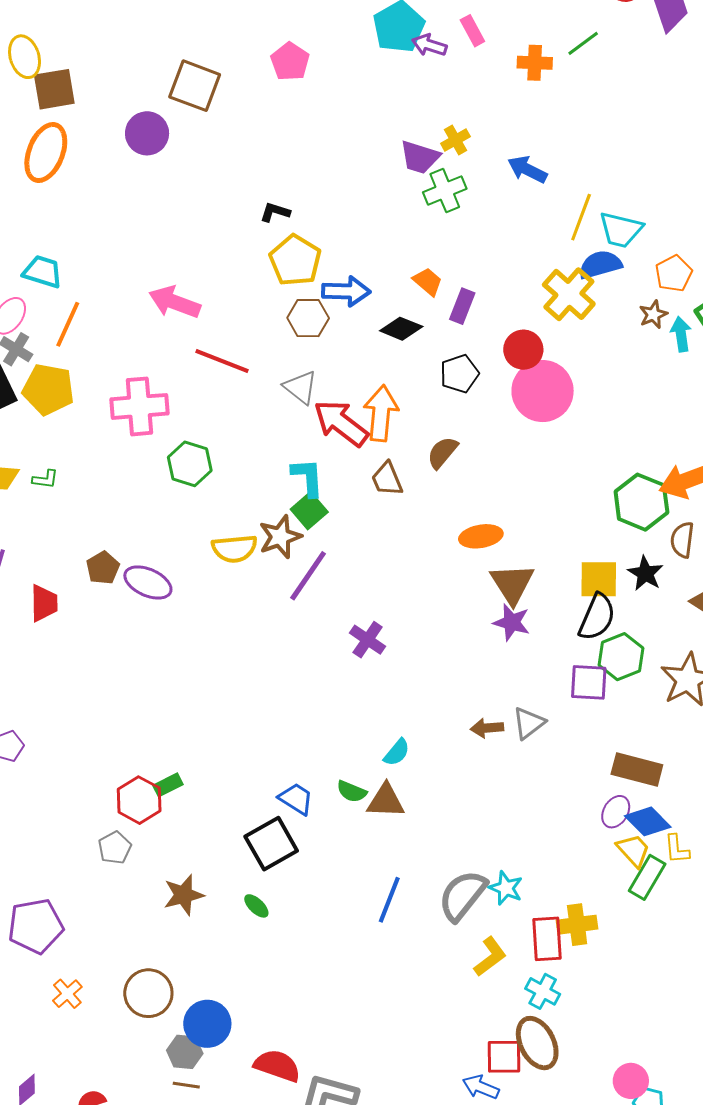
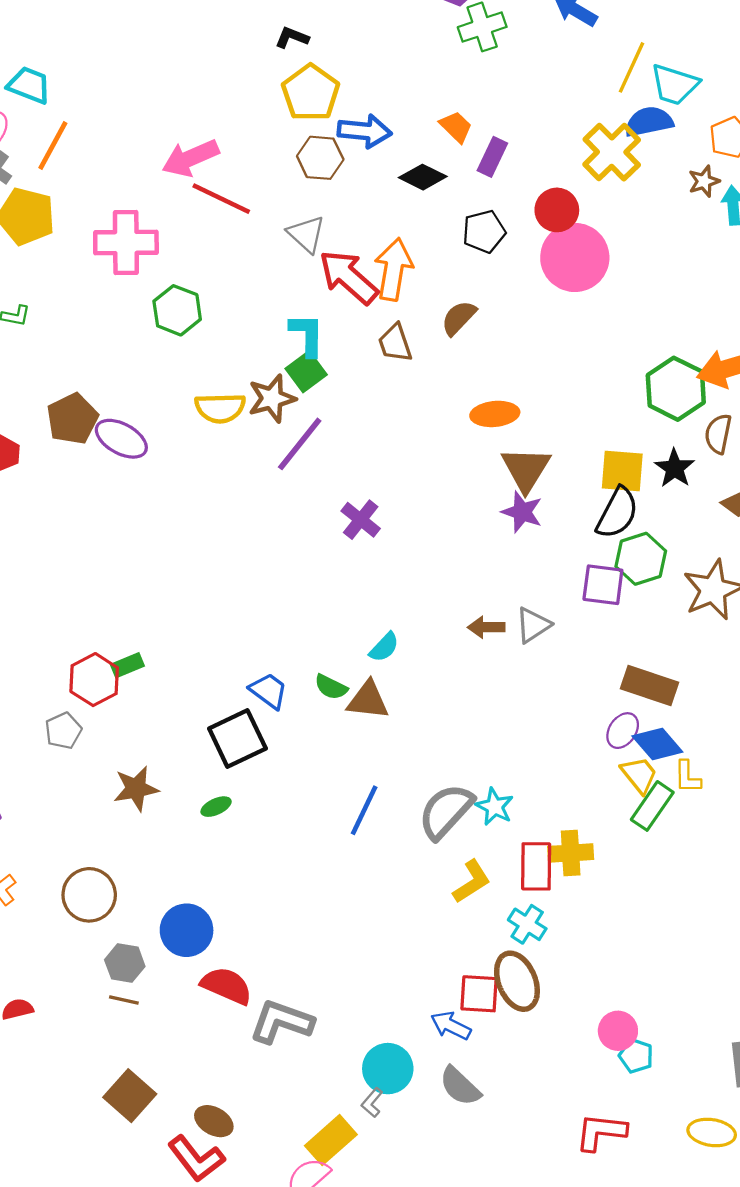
pink arrow: (175, 302) -> (190, 158), moved, turned -48
brown pentagon: (103, 568) -> (72, 419), size x1.4
green ellipse: (256, 906) -> (216, 807), turned -72
blue circle: (207, 1024) -> (187, 930), moved

